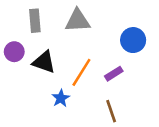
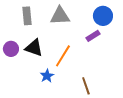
blue circle: (133, 40) -> (103, 16), moved
purple circle: (14, 52) -> (11, 49), moved
purple rectangle: (114, 74) -> (93, 36), moved

